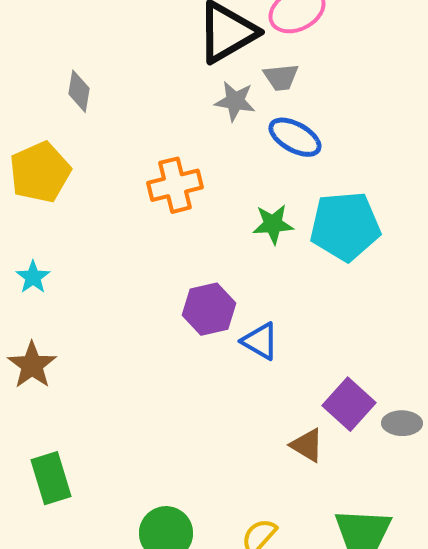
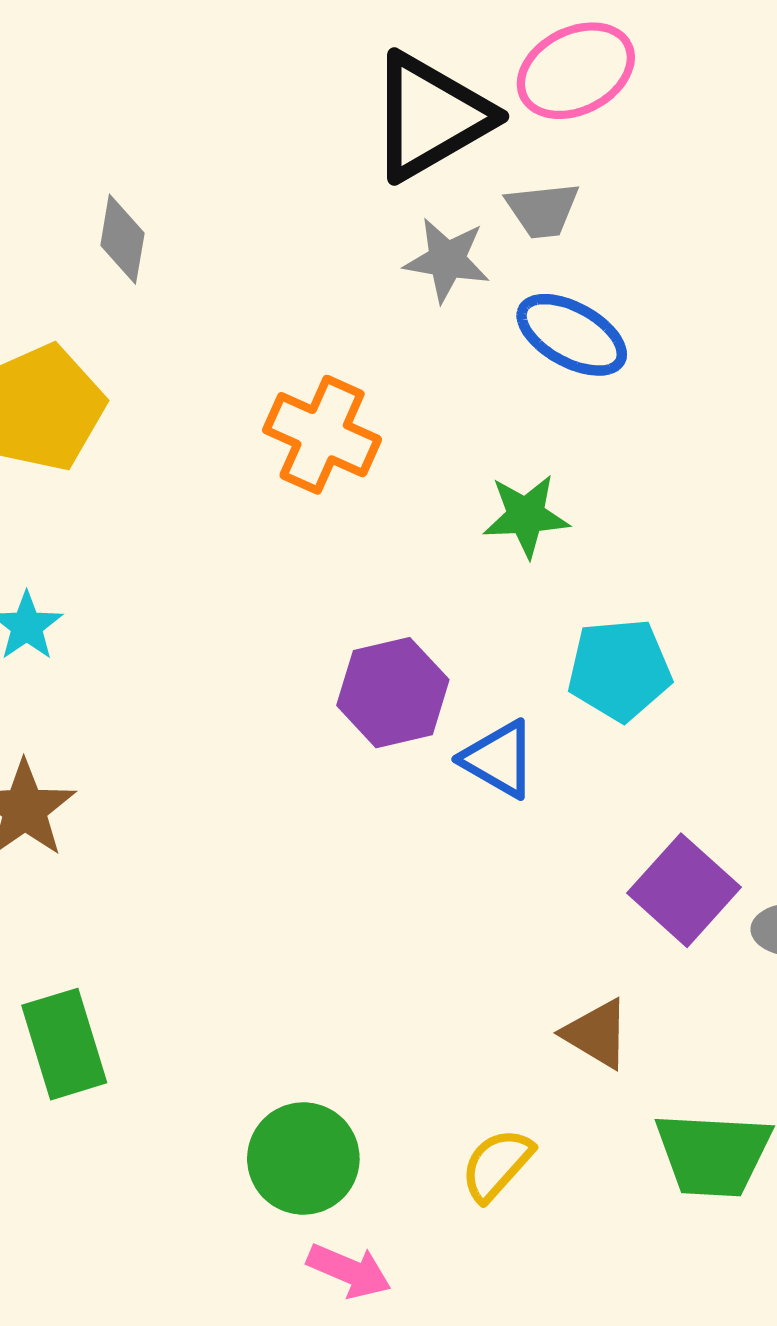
orange cross: (175, 185) -> (322, 435), turned 38
cyan pentagon: (345, 226) -> (620, 670), moved, size x0.7
brown triangle: (307, 445) -> (597, 1034), moved

